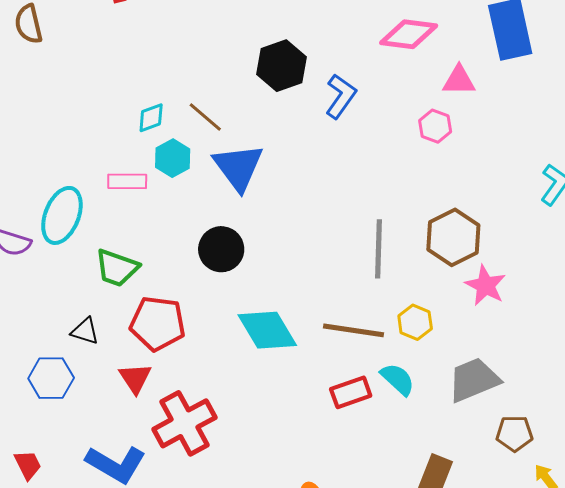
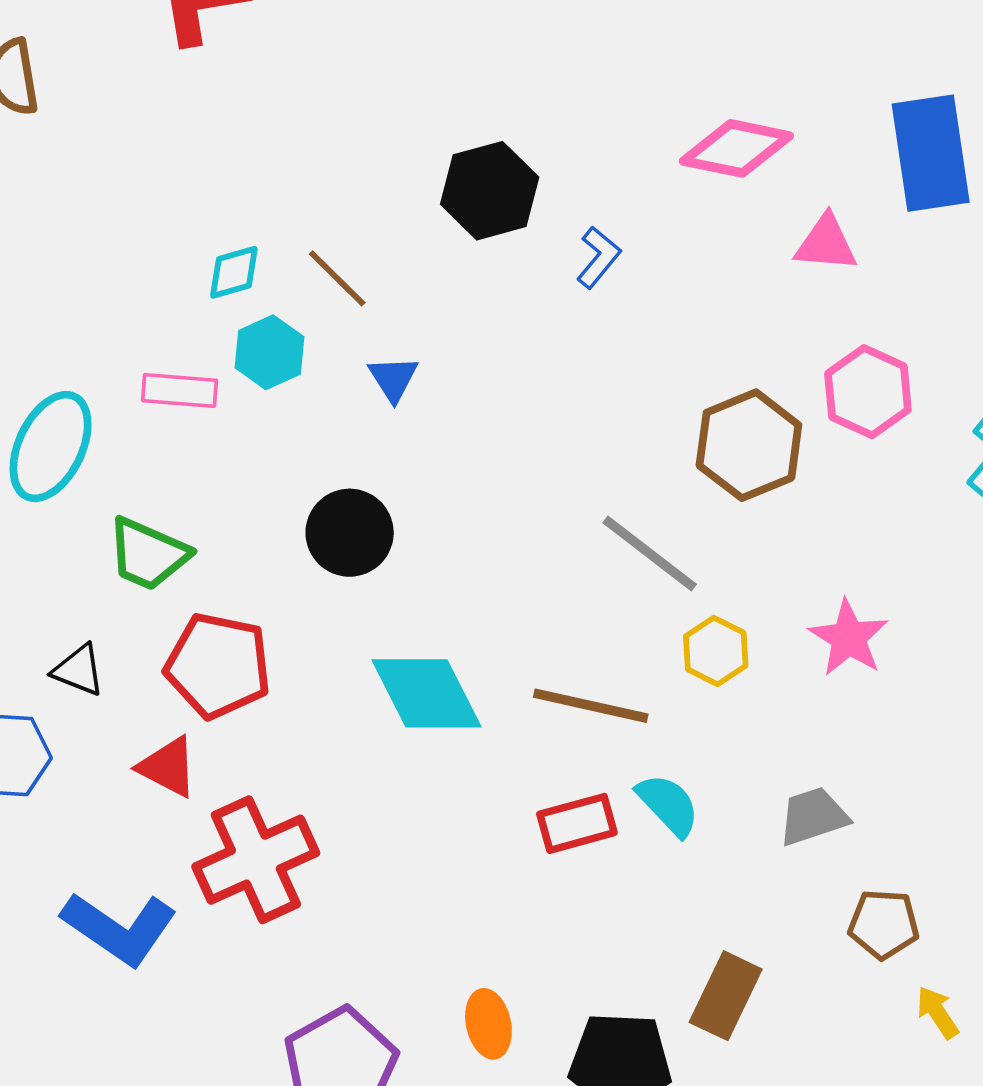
blue L-shape: (341, 96) -> (598, 257), size x0.7
pink hexagon: (435, 126) -> (868, 392), moved, size x1.4
blue triangle: (238, 167) -> (393, 378), size x0.5
brown hexagon: (453, 237) -> (749, 445), moved
gray line: (379, 249) -> (650, 553), turned -58
yellow hexagon: (415, 322) -> (716, 651), moved
red triangle: (135, 378) -> (168, 767), turned -33
gray trapezoid: (474, 380) -> (813, 816), size x0.7

